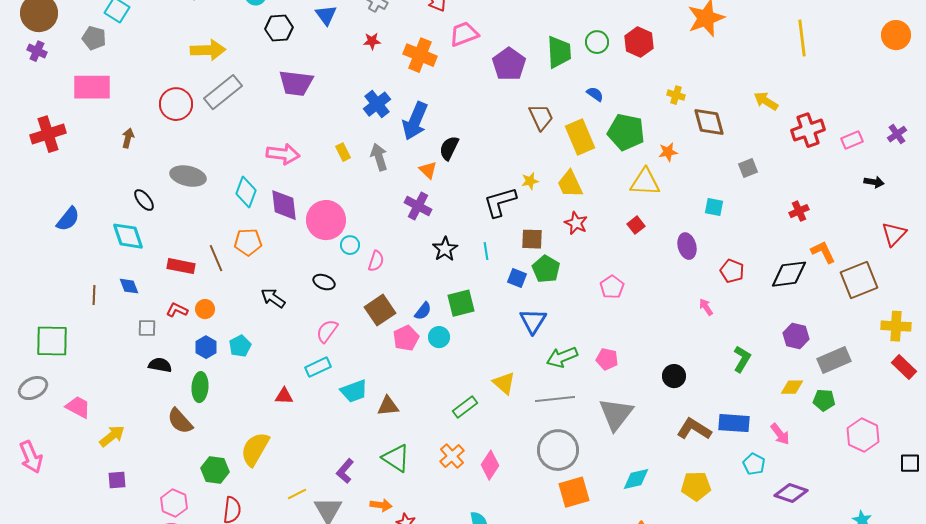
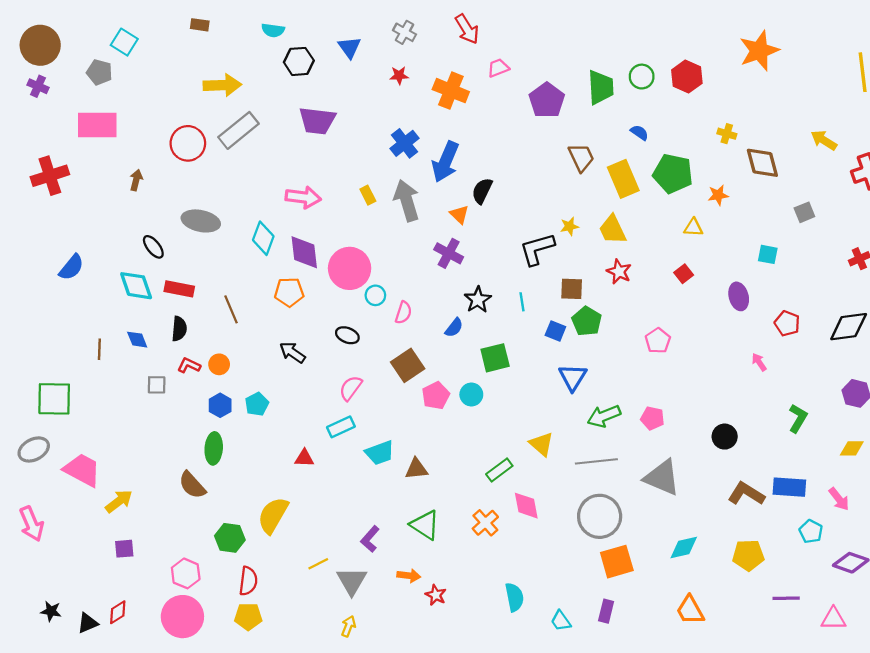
pink trapezoid: (464, 34) -> (498, 68), size x0.7
gray arrow: (379, 157) -> (407, 200), size x1.4
yellow triangle: (645, 182) -> (693, 227), size x0.6
orange pentagon: (248, 242) -> (289, 292), moved
red rectangle: (181, 266) -> (179, 289), moved
blue semicircle: (423, 311) -> (454, 328), moved
black semicircle: (160, 365) -> (179, 329), moved, turned 85
pink trapezoid: (78, 407) -> (82, 470), size x1.4
gray triangle: (616, 414) -> (662, 478), turned -45
pink diamond: (490, 465) -> (526, 506), moved, turned -44

